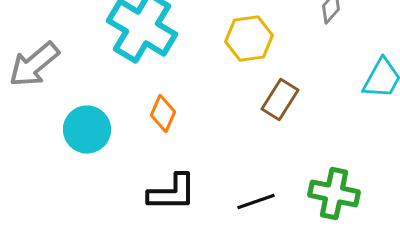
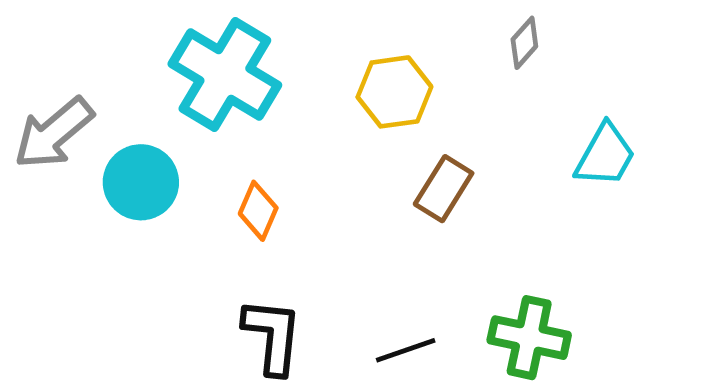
cyan circle: (87, 129) -> (141, 182), moved
black L-shape: (172, 192) -> (272, 336), turned -84

